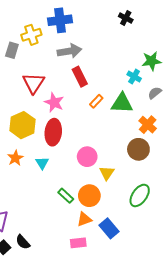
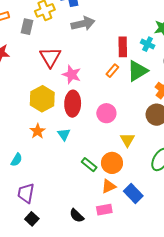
red rectangle: (80, 77) -> (123, 47), moved, turned 30
green triangle: (122, 103) -> (137, 71), turned -30
pink circle: (87, 157) -> (106, 113), moved
black semicircle: (23, 242) -> (77, 216), moved

